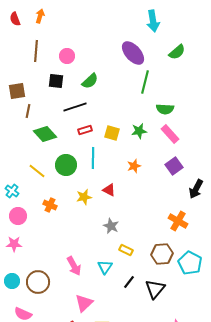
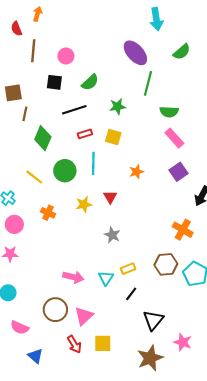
red semicircle: (15, 19) -> (16, 29), moved
green star: (139, 131) -> (117, 107), moved
green diamond: (45, 134) -> (43, 138), turned 65
red triangle: (109, 190) -> (110, 197), turned 32
yellow rectangle: (126, 250) -> (128, 269), moved, turned -48
pink arrow: (74, 266) -> (73, 277), turned -48
brown circle: (38, 282) -> (55, 310), moved
black triangle: (155, 289) -> (153, 320), moved

